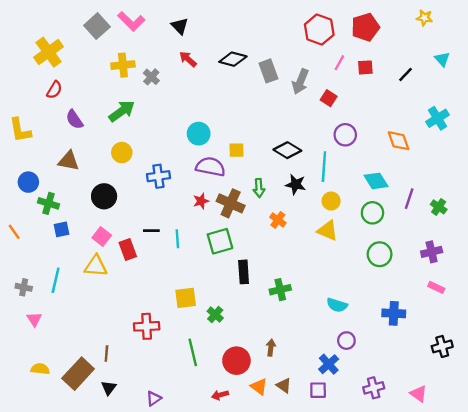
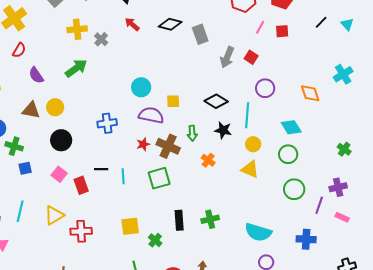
black line: (406, 74) -> (321, 22), moved
gray arrow: (300, 82) -> (227, 57), moved
yellow circle: (122, 153) -> (55, 107), moved
purple line: (409, 199) -> (319, 205), moved
yellow triangle: (96, 266) -> (54, 215), moved, turned -35
black rectangle: (244, 272) -> (179, 220), moved
cyan semicircle: (337, 305) -> (258, 232), size x1.5
red cross: (147, 326) -> (81, 231), moved

